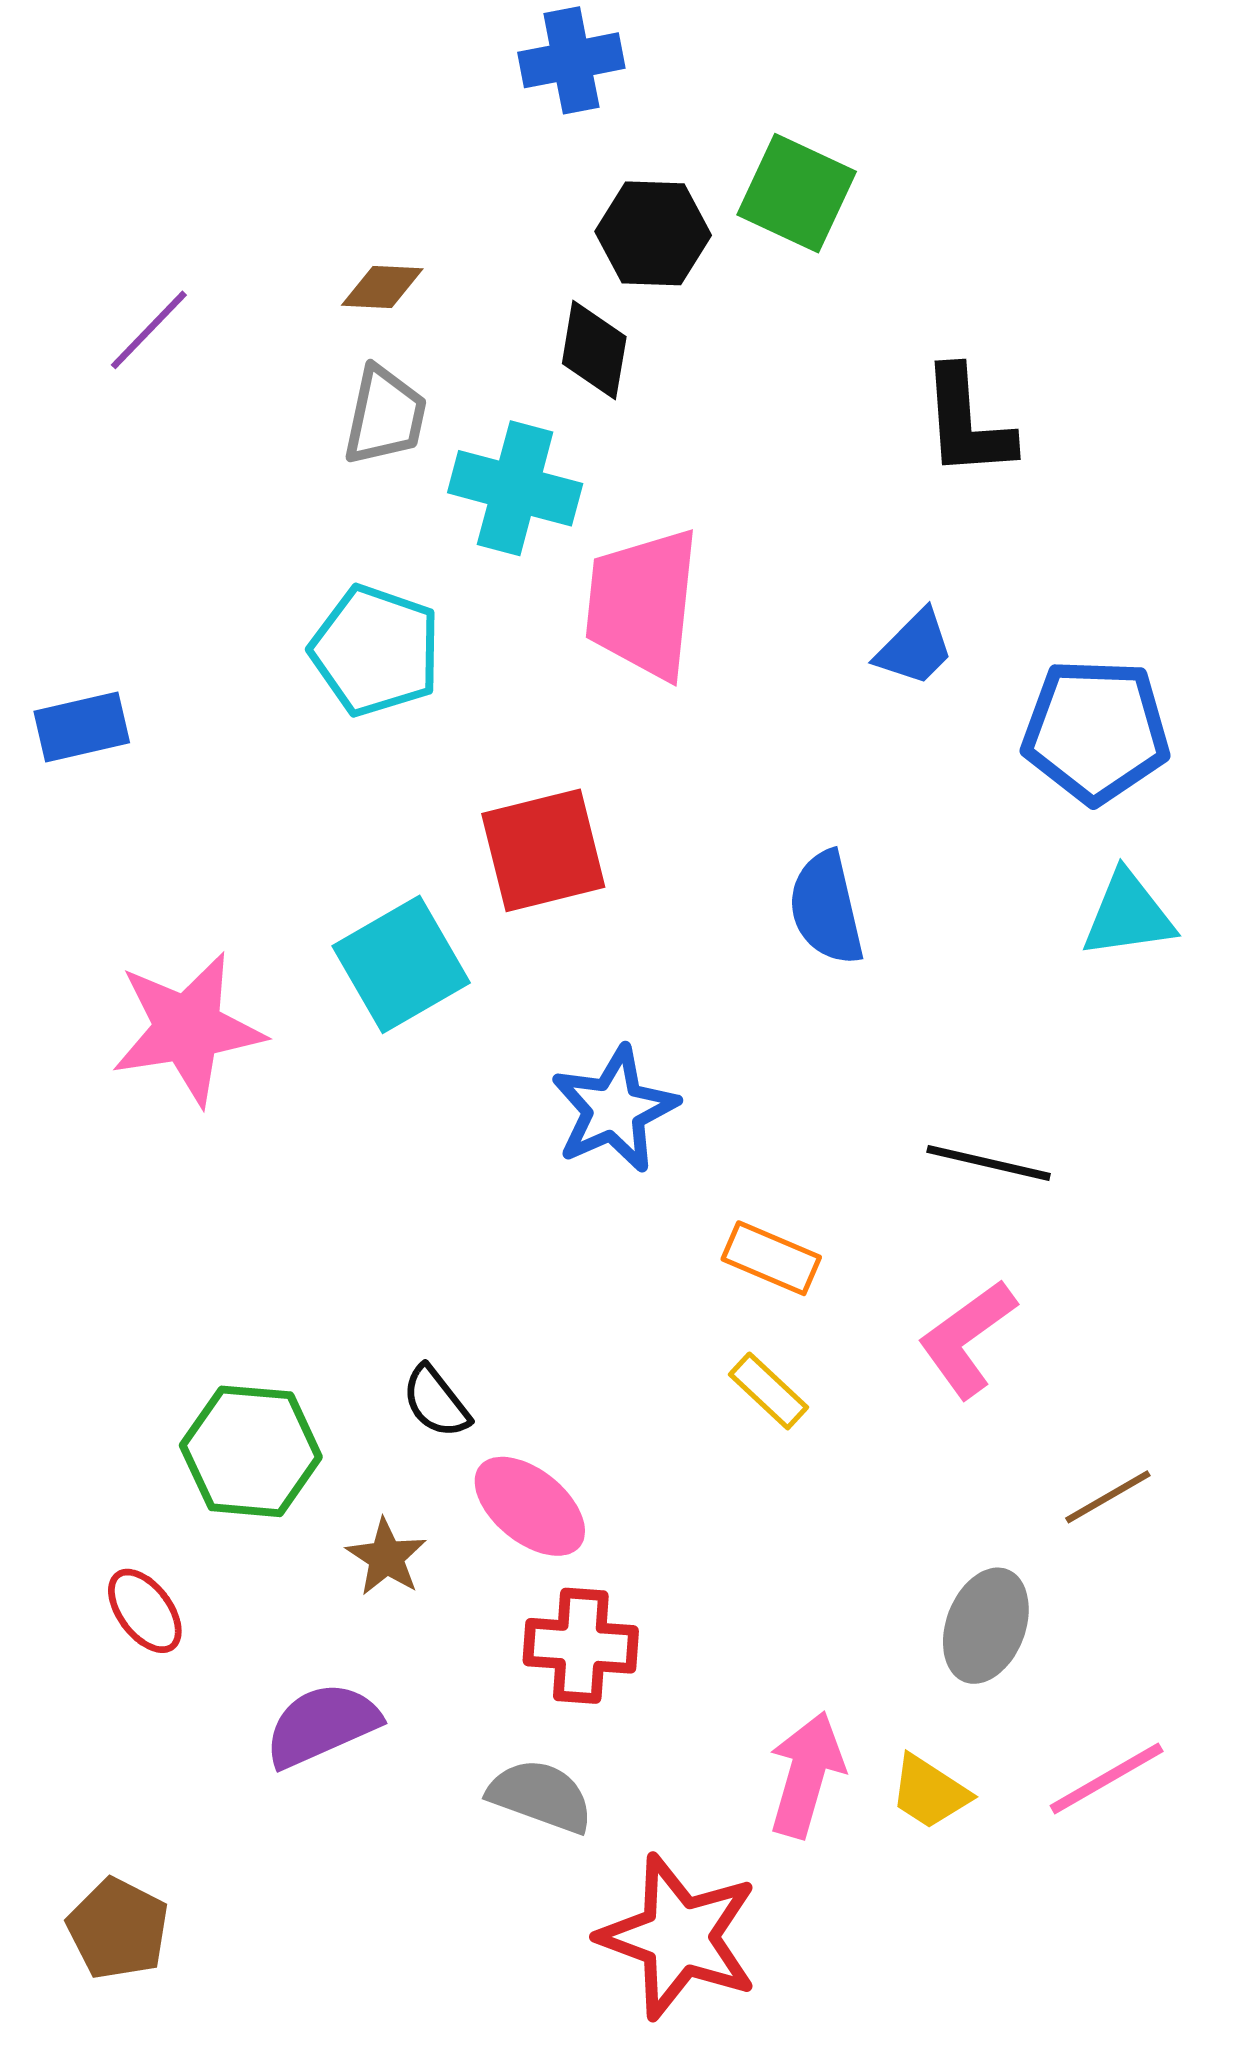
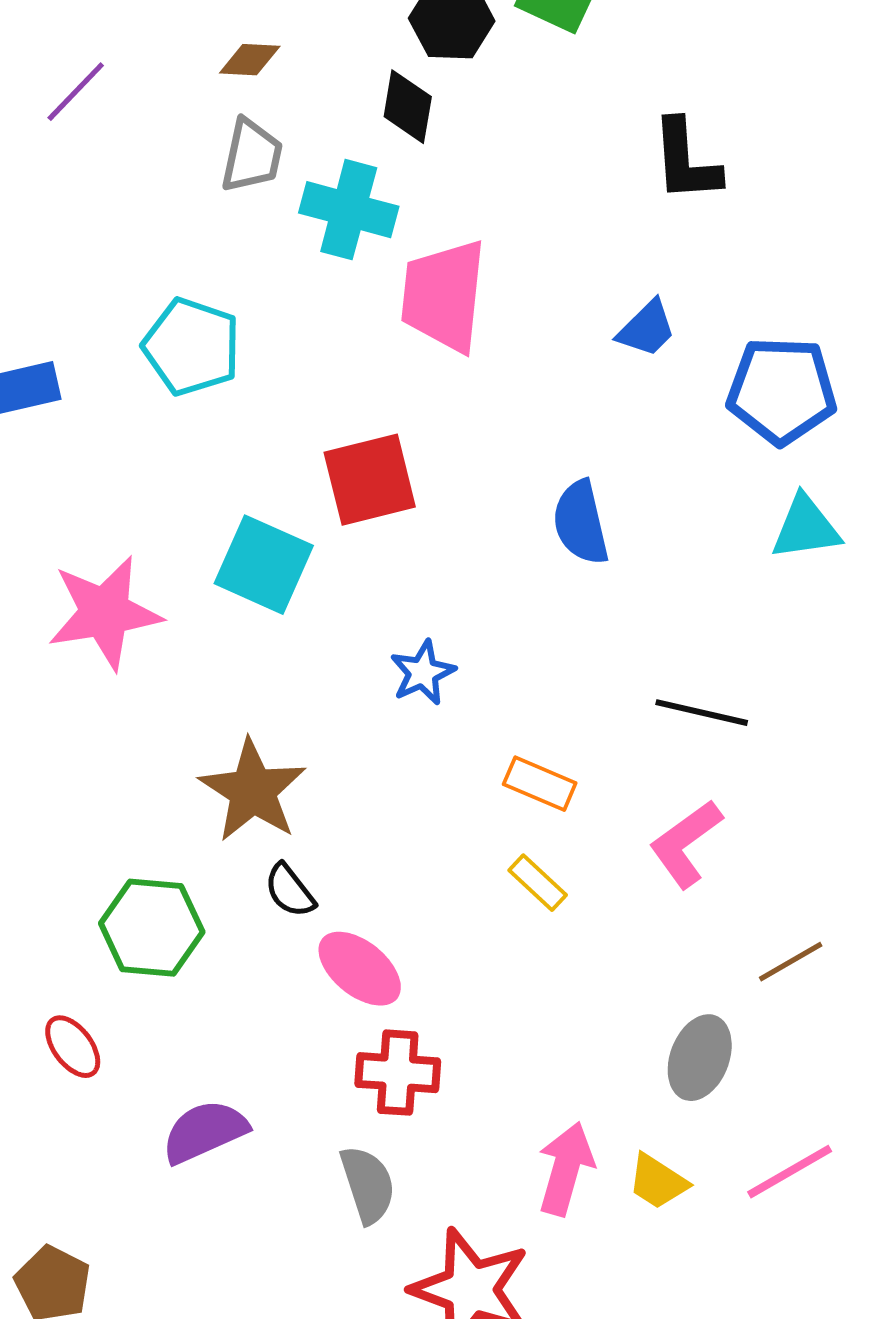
cyan pentagon: (376, 651) -> (192, 347), moved
cyan square: (401, 964) -> (264, 565), turned -36
blue star: (614, 1109) -> (423, 673), size x0.7
brown star: (386, 1557) -> (253, 791), moved, size x1.8
gray semicircle: (541, 1796) -> (368, 1185), turned 52

